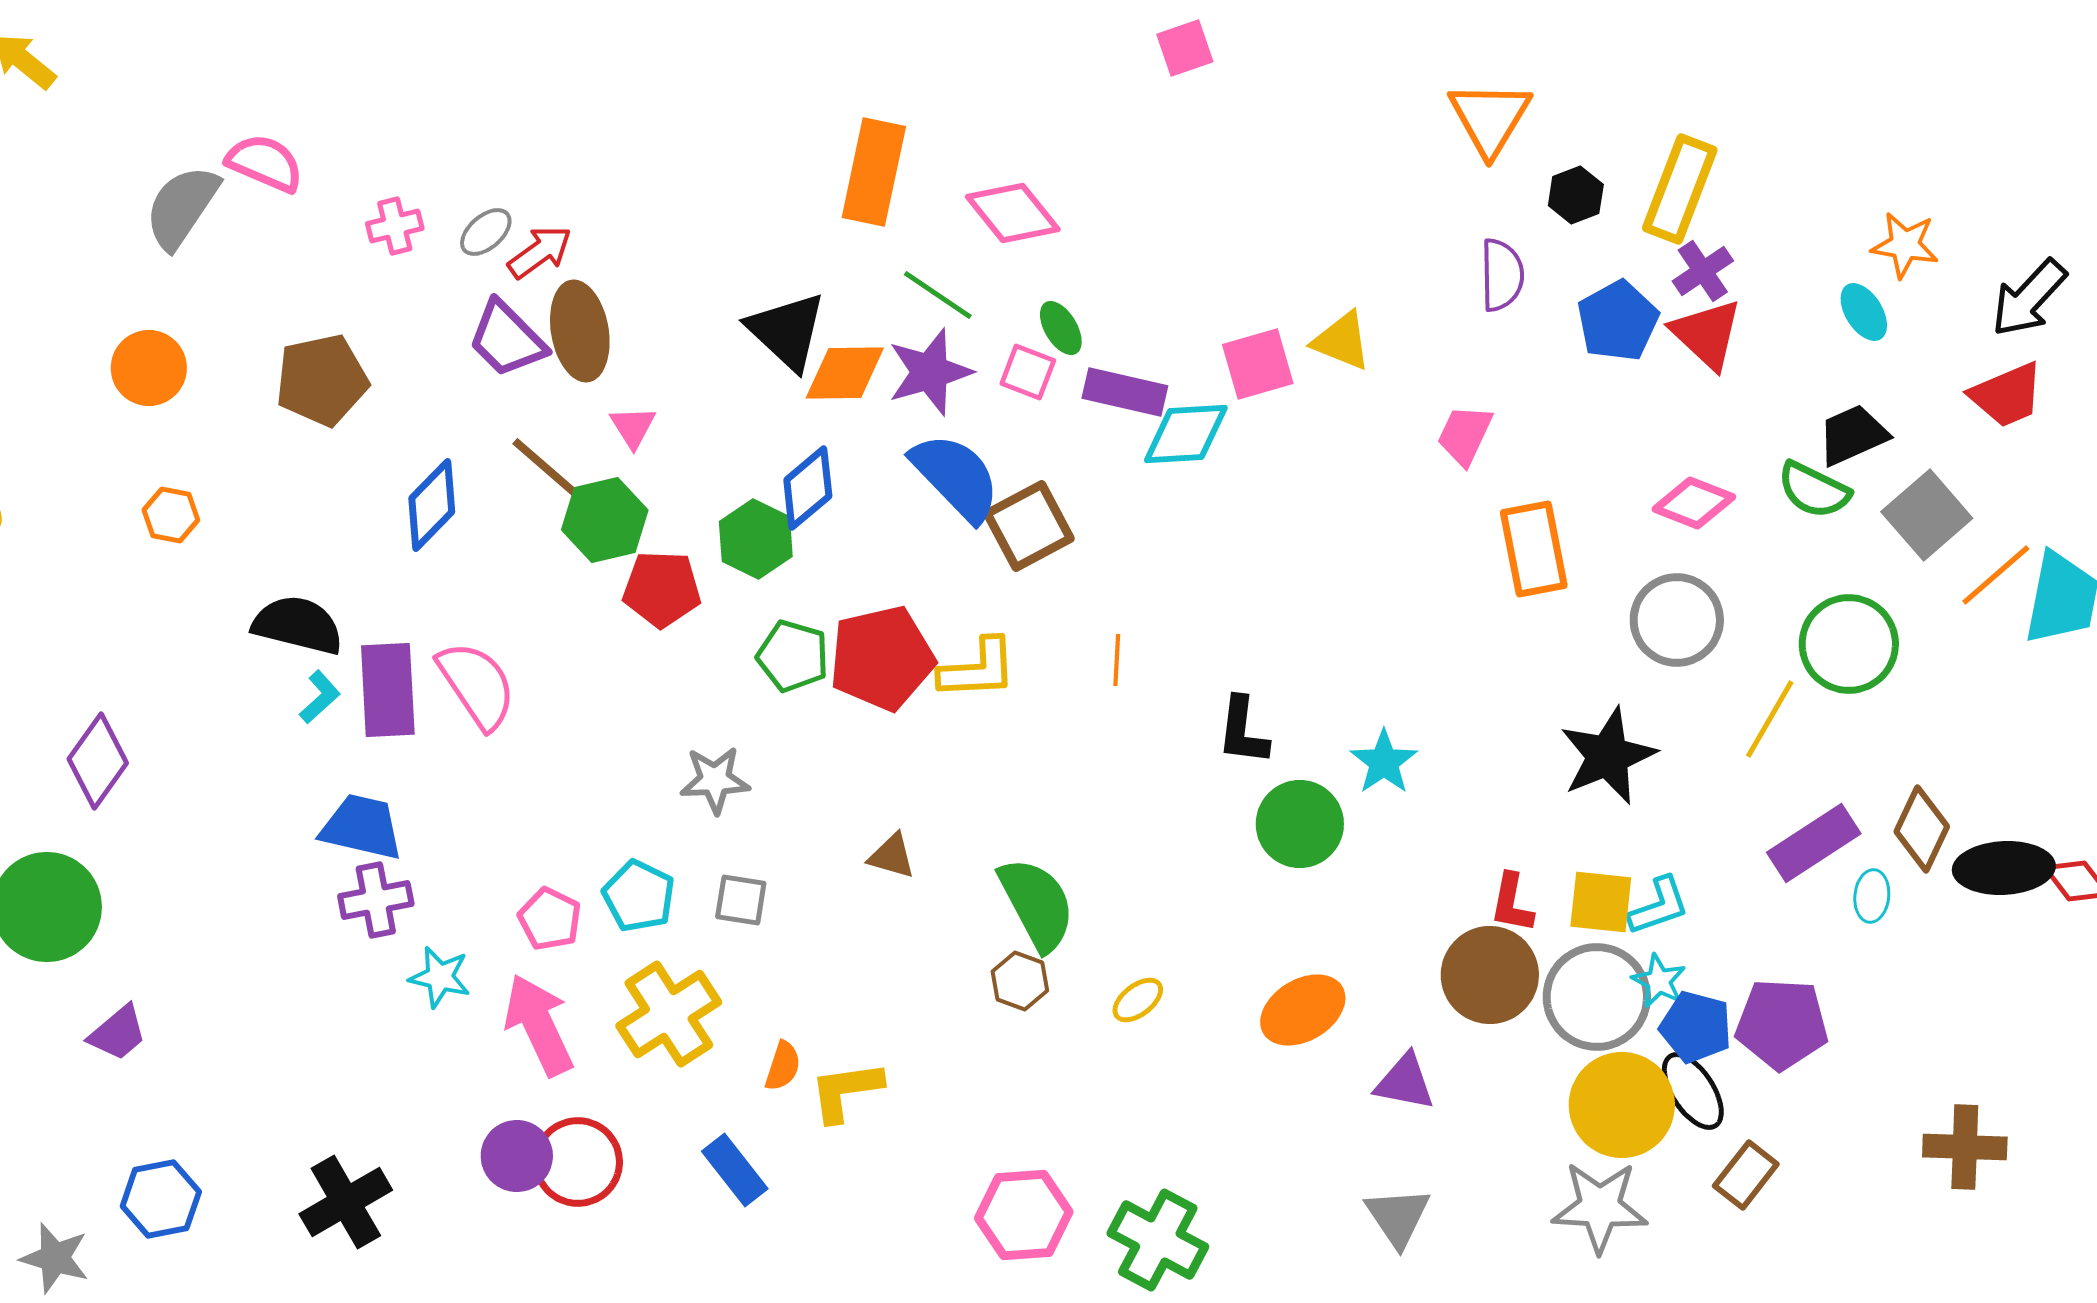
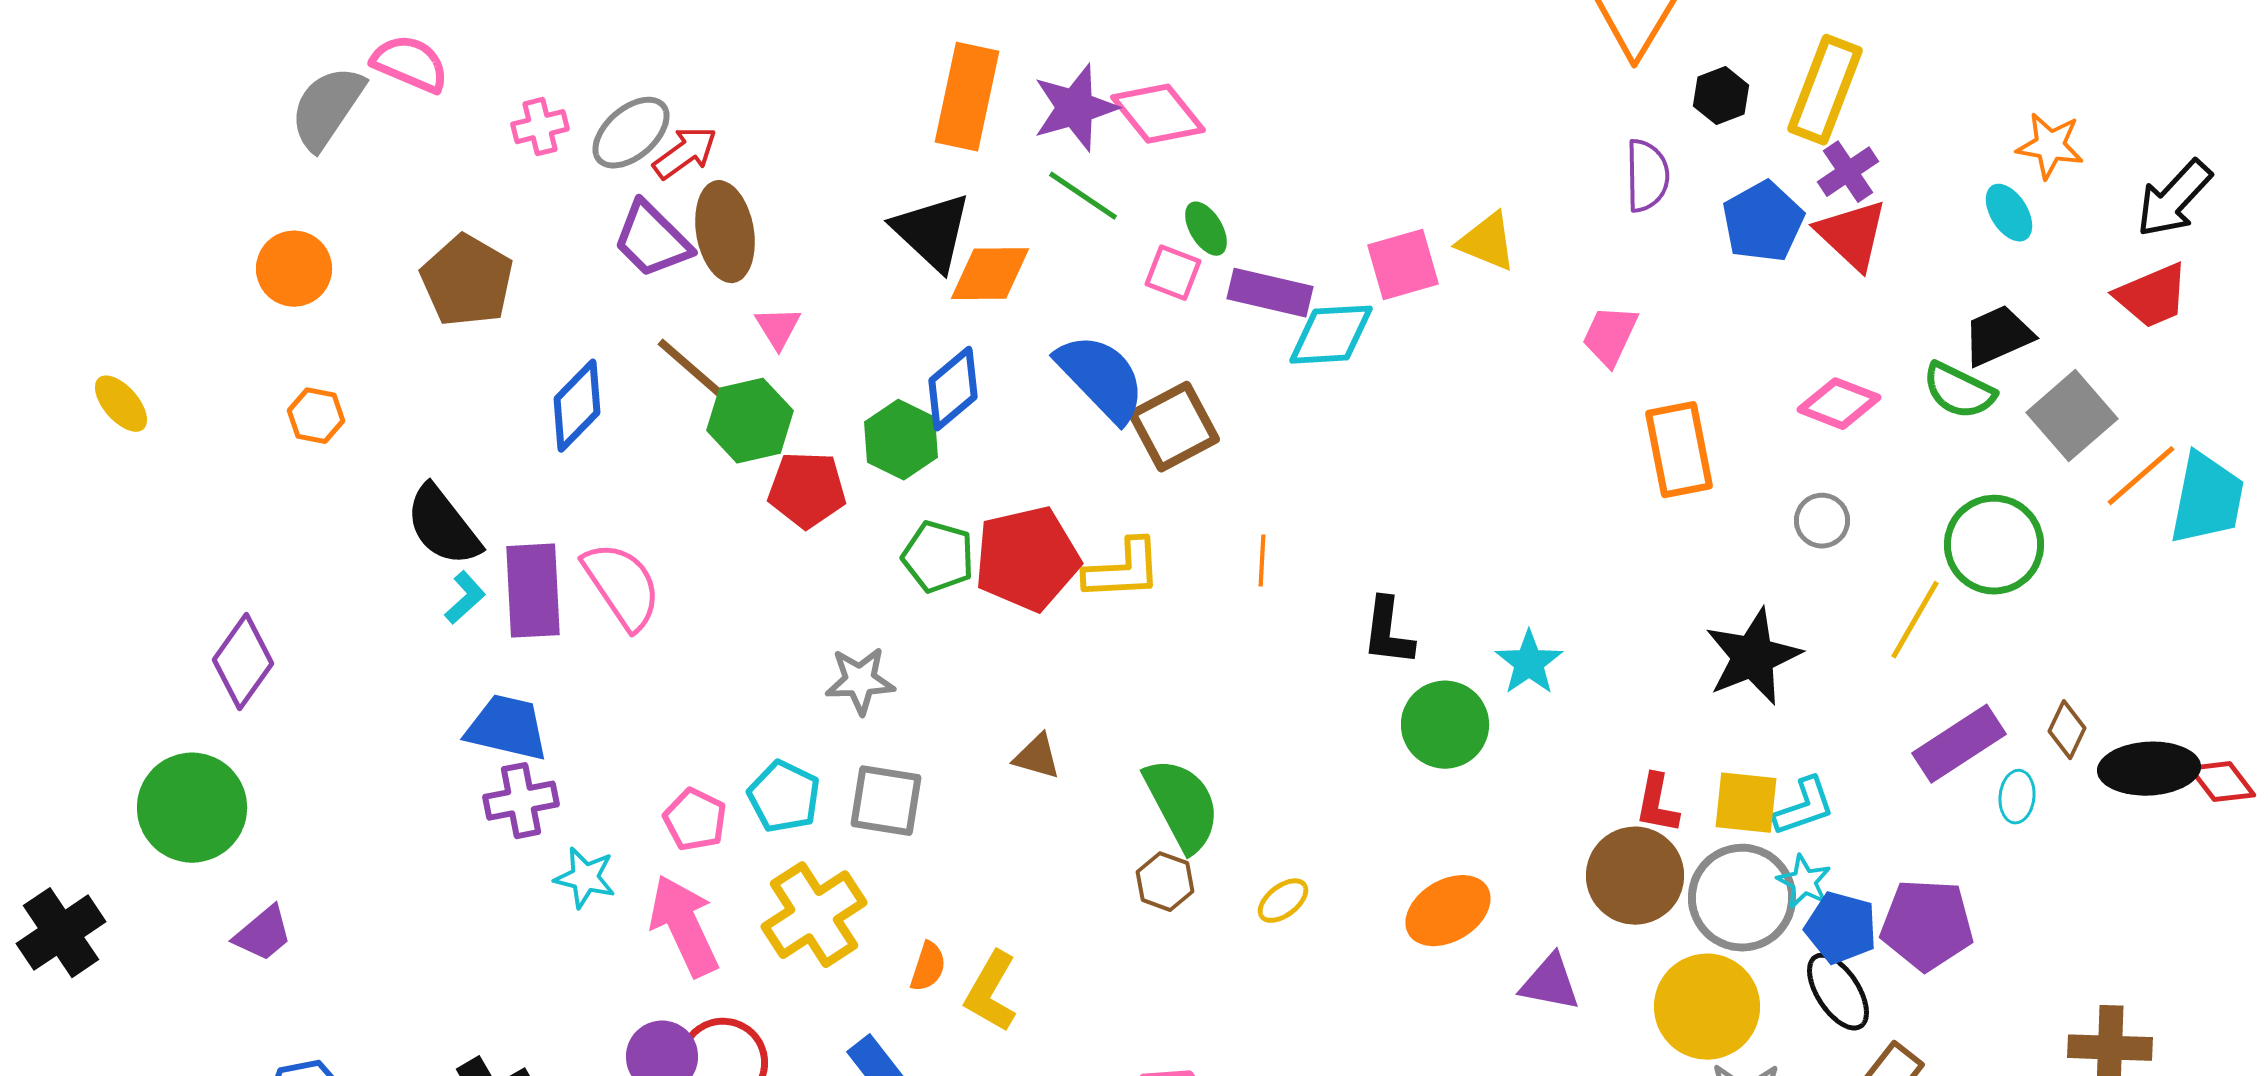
orange rectangle: (874, 172) -> (967, 97), moved
gray ellipse: (486, 232) -> (631, 133), size x1.5
purple star: (930, 372) -> (1075, 108), moved
brown pentagon: (322, 380) -> (467, 281), turned -30
gray circle: (1677, 620) -> (1822, 521), size x0.6
black semicircle: (298, 625) -> (443, 526), turned -142
brown diamond: (1922, 829) -> (2067, 730), size x0.7
gray square: (741, 900) -> (886, 801), size x1.4
yellow L-shape: (846, 1091) -> (991, 992), turned -52
yellow circle: (1622, 1105) -> (1707, 1007), moved

